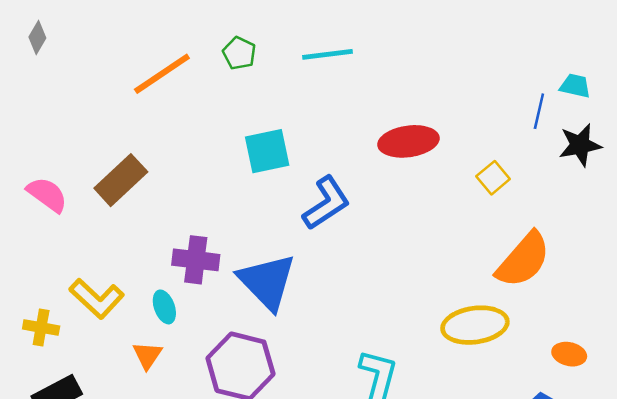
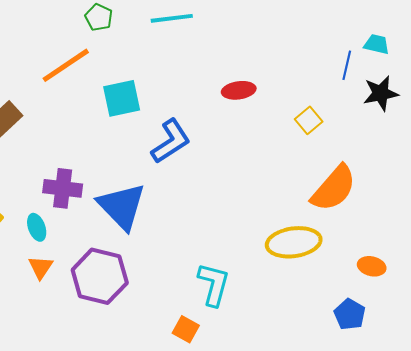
orange line: (162, 74) -> (66, 65), moved
red ellipse: (408, 141) -> (239, 90), size x0.7
orange triangle: (147, 355) -> (41, 267), moved

